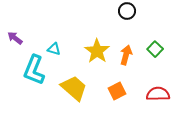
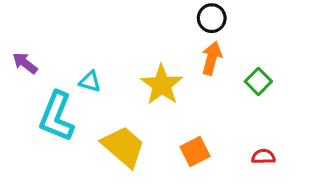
orange arrow: (126, 55) -> (212, 58), moved
red semicircle: (158, 94) -> (263, 157), size x0.6

